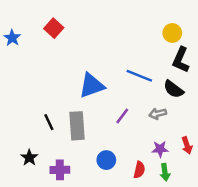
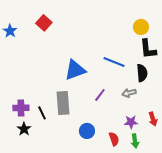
black L-shape: (181, 60) -> (148, 49), turned -30
black semicircle: (173, 89) -> (142, 73), turned -132
black line: (49, 122) -> (42, 113), moved
purple cross: (60, 170) -> (21, 108), moved
red semicircle: (139, 170) -> (114, 139), turned -32

